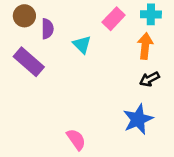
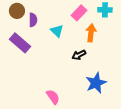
orange arrow: (145, 46) -> (91, 33), moved
black arrow: (149, 79) -> (79, 55), moved

